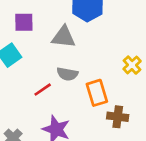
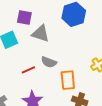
gray triangle: (64, 37) -> (40, 34), moved

